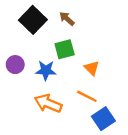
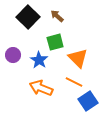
orange triangle: (92, 68) -> (78, 58), size x1.5
blue star: (46, 70) -> (39, 60), turned 30

